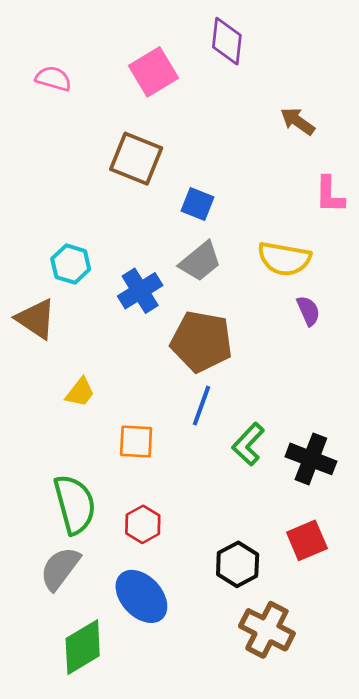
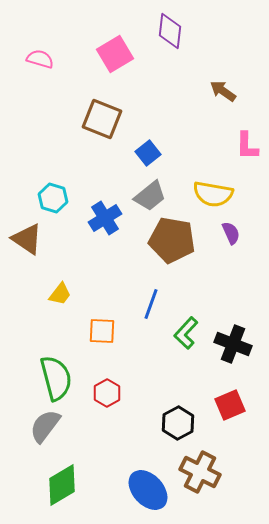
blue square: (198, 204) -> (148, 153), turned 30
brown pentagon: (202, 341) -> (172, 240), moved
blue ellipse: (141, 596) -> (148, 490), moved

